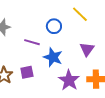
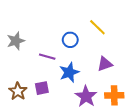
purple triangle: (87, 49) -> (105, 64), turned 35
blue star: (53, 57) -> (69, 72), turned 30

